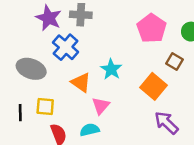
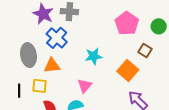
gray ellipse: (31, 69) -> (29, 55), turned 60
cyan star: (111, 69) -> (94, 56), turned 30
orange triangle: (81, 83) -> (52, 66), moved, turned -42

